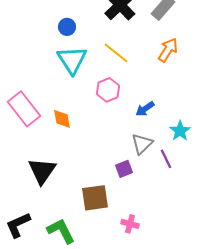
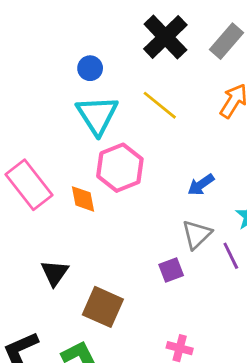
pink hexagon: (108, 90) -> (120, 168), moved, size x1.4
black triangle: (42, 171) -> (55, 273), size x0.7
brown square: (95, 198) -> (103, 307), moved, turned 32

